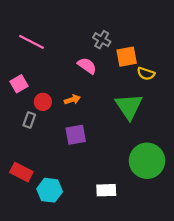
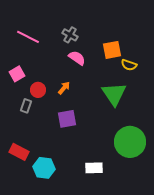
gray cross: (102, 40) -> (70, 35), moved
orange arrow: (72, 100) -> (64, 88), turned -32

